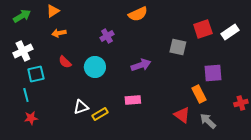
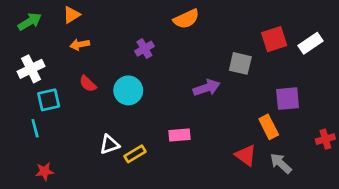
purple arrow: (141, 65) -> (207, 88), moved
red star: (31, 118) -> (45, 171), moved

